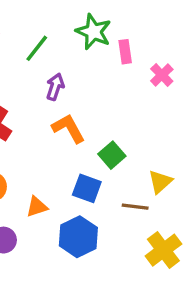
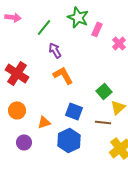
pink rectangle: (125, 52) -> (97, 29), turned 32
purple arrow: (55, 87) -> (55, 50), turned -49
green square: (112, 155) -> (104, 91), moved

